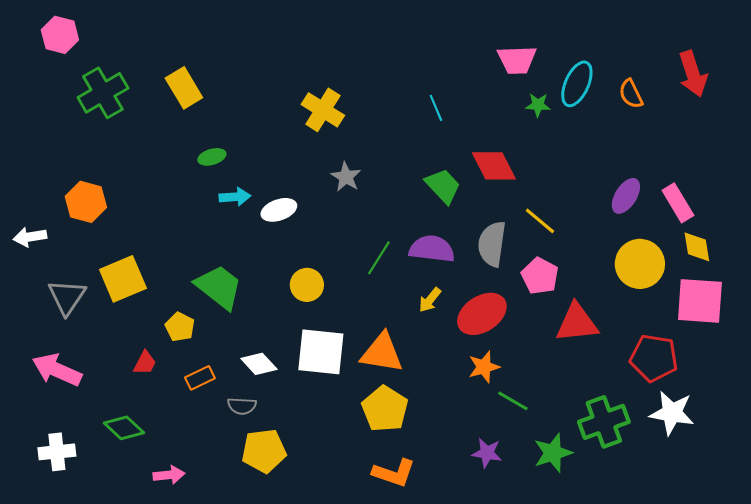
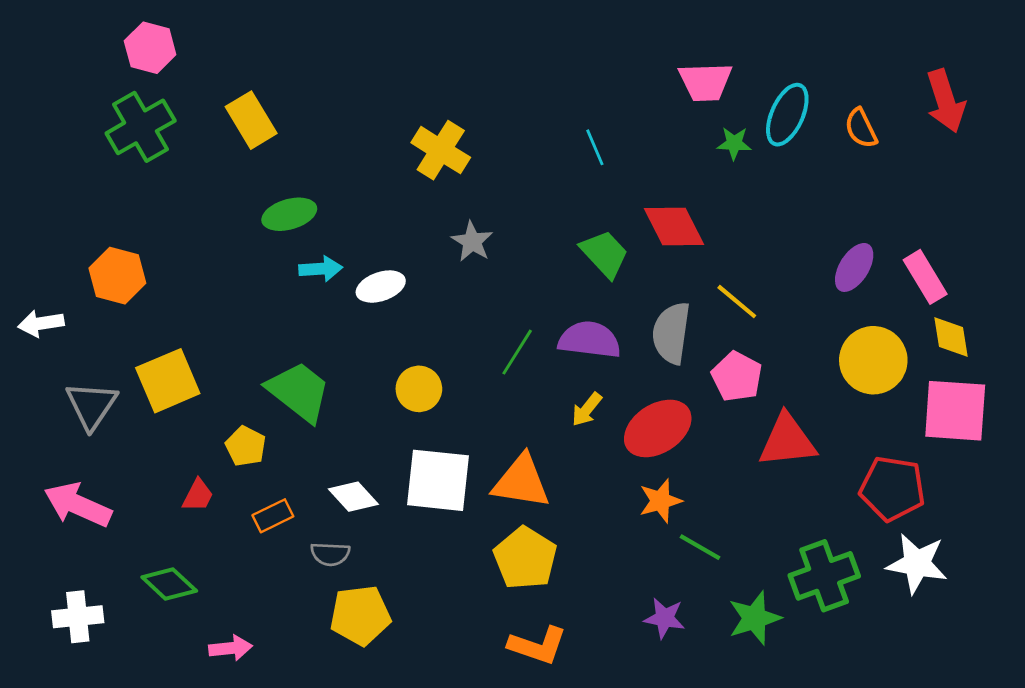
pink hexagon: (60, 35) -> (150, 48), moved
green ellipse: (212, 157) -> (289, 214), size x1.4

